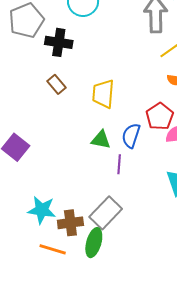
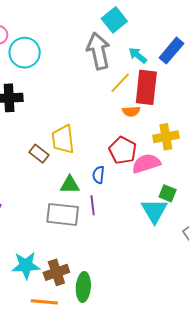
brown rectangle: (57, 84) -> (39, 154), moved
blue semicircle: (131, 136) -> (98, 175), size x0.7
gray rectangle: (106, 213) -> (63, 214), moved, turned 64

